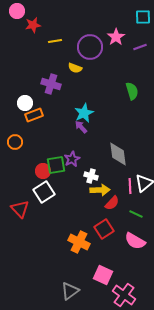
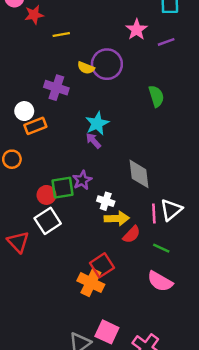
purple circle: (90, 47) -> (107, 64), moved
red square: (104, 229) -> (102, 265), moved
pink square: (103, 275) -> (107, 332), moved

